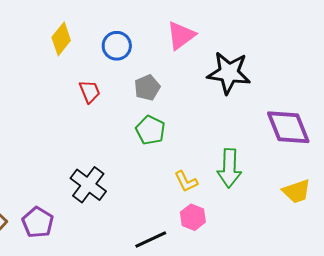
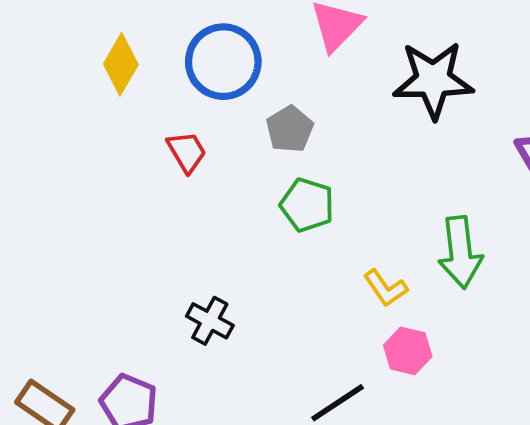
blue circle: (117, 46) -> (223, 62), size x1.4
black cross: (88, 185) -> (210, 321), size x0.7

